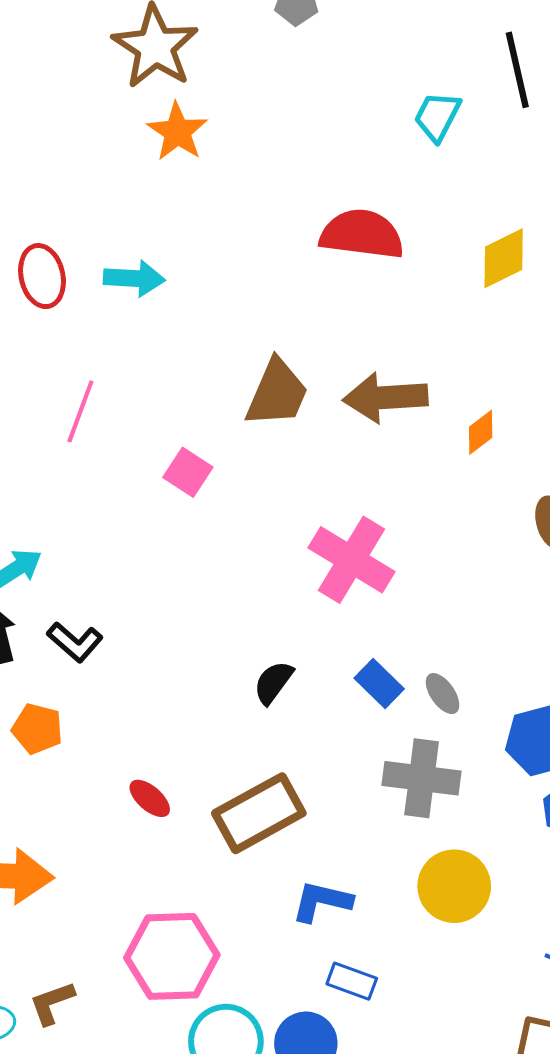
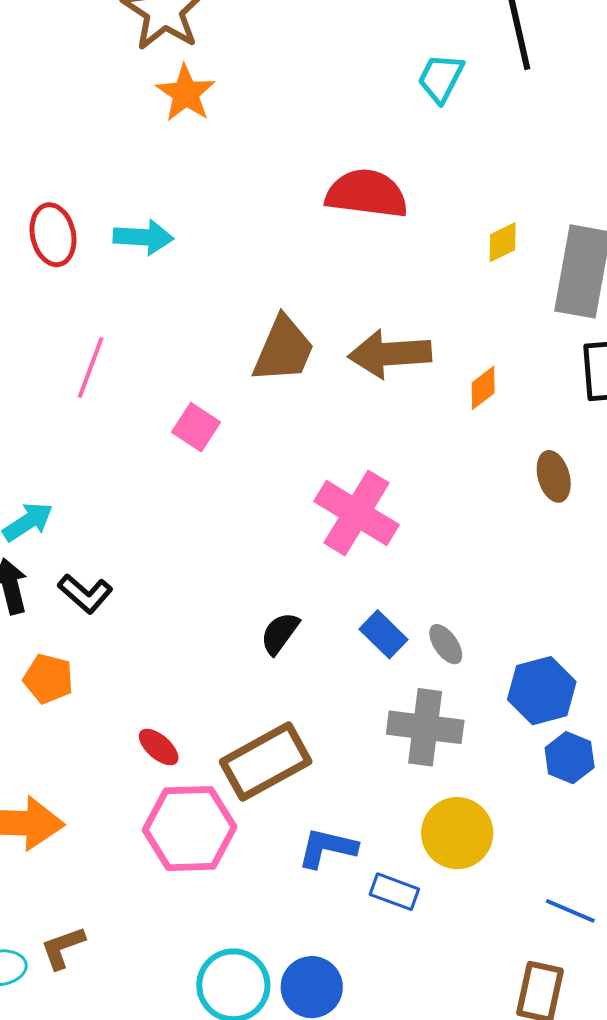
yellow diamond: (504, 258) -> (503, 242), moved, size x0.7
pink hexagon: (172, 956) -> (190, 829), moved
blue rectangle: (352, 981) -> (394, 892), moved

